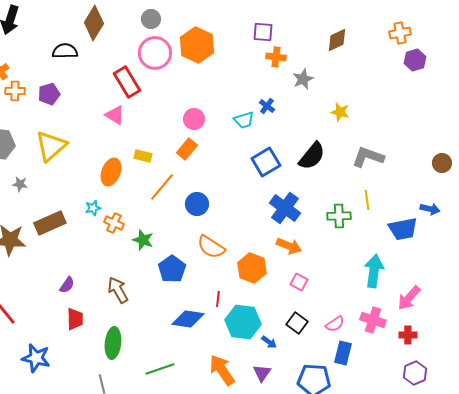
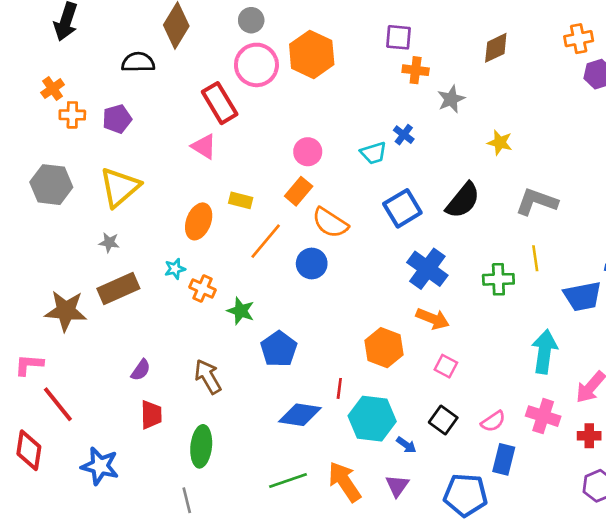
gray star: (20, 184) -> (109, 242), moved
orange semicircle: (211, 247) -> (330, 223), moved
green line: (160, 369) -> (288, 480), moved

